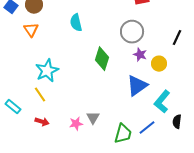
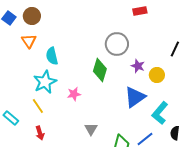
cyan semicircle: (76, 23) -> (52, 56), moved
gray circle: (132, 32) -> (117, 44), moved
red arrow: (42, 122) -> (40, 133), turned 56
pink star: (76, 124) -> (74, 94), moved

